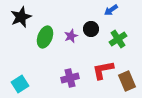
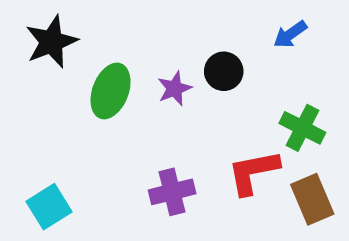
blue arrow: (111, 10) -> (290, 34), moved
green cross: (118, 39) -> (302, 128), moved, turned -30

